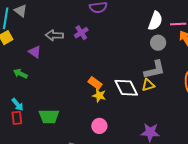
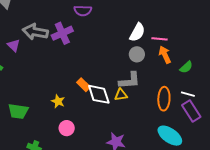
purple cross: (81, 33) -> (62, 33), size x1.5
gray arrow: (54, 35) -> (35, 32), size x1.4
orange rectangle: (95, 83) -> (84, 85), moved
yellow star: (99, 96) -> (58, 101), moved

